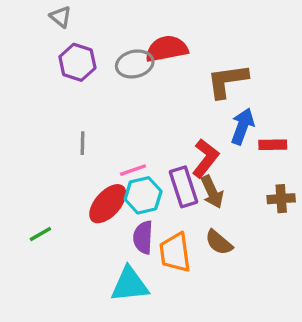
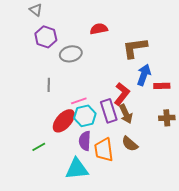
red semicircle: (167, 49) -> (99, 29), size x0.7
gray ellipse: (135, 64) -> (71, 54), moved
green line: (40, 234) -> (39, 147), moved

